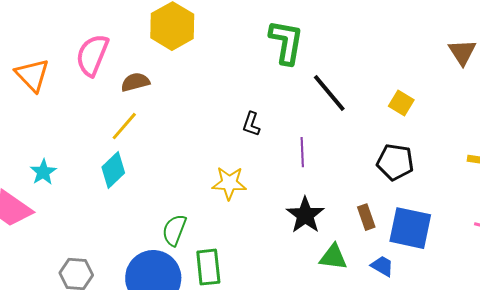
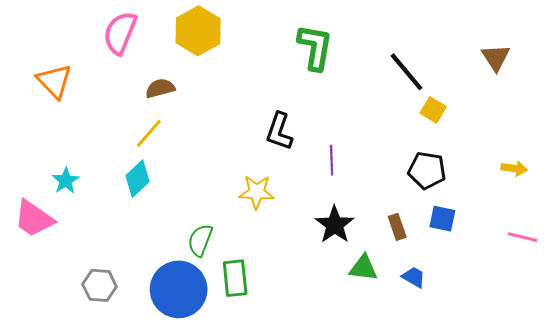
pink semicircle: (92, 55) -> (120, 33), moved
black line: (329, 93) -> (406, 72), moved
black L-shape: (251, 124) -> (279, 131), size x1.5
blue square: (410, 228) -> (442, 219), moved, size x0.6

